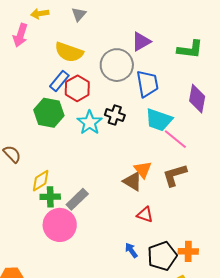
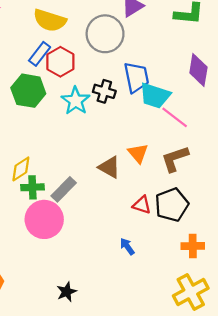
blue trapezoid: (147, 84) -> (136, 77), moved
brown triangle: (133, 181) -> (109, 167), moved
black pentagon: (162, 256) -> (172, 205), moved

